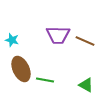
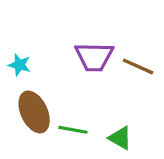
green triangle: (86, 85) -> (120, 138), moved

